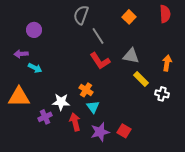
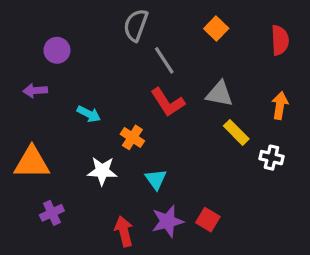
red semicircle: (165, 14) -> (280, 40), moved
cyan arrow: (35, 68) -> (89, 114), moved
orange cross: (86, 90) -> (132, 137), moved
purple cross: (45, 117) -> (52, 213), moved
red arrow: (75, 122) -> (124, 231), moved

